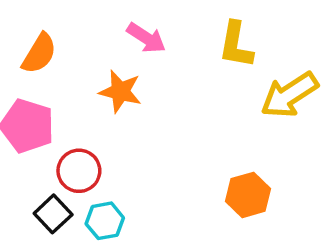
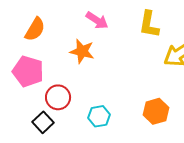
cyan hexagon: (105, 221) -> (99, 116), moved

